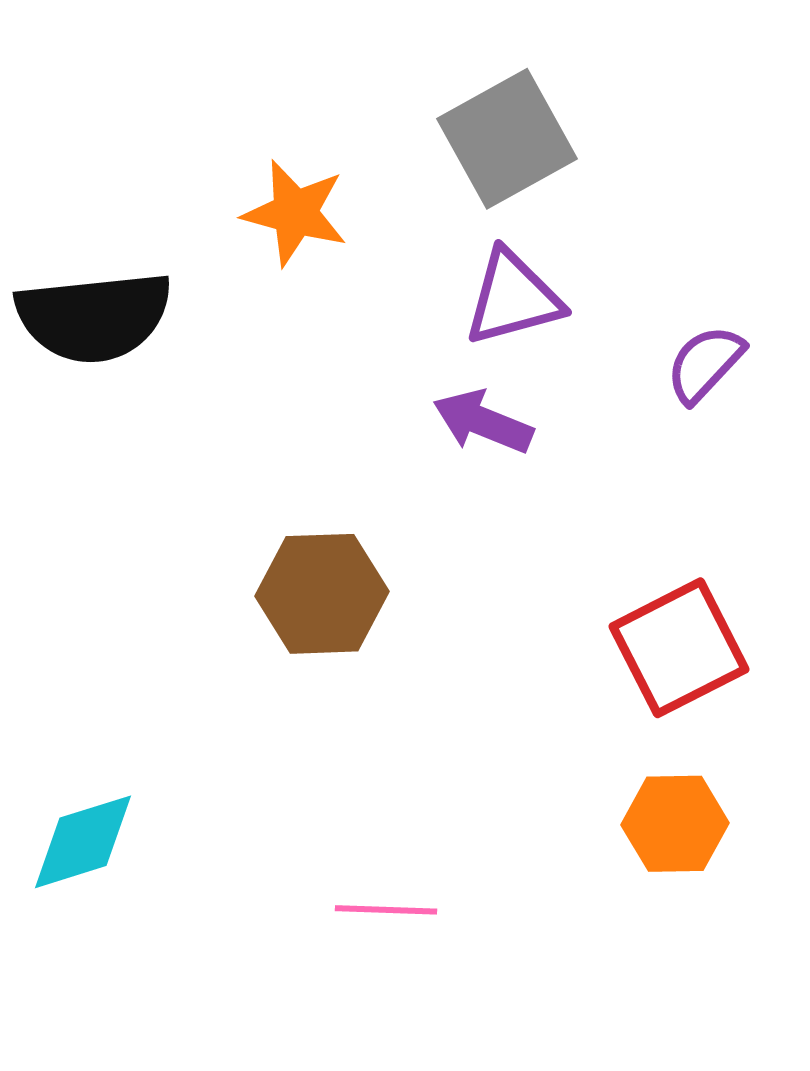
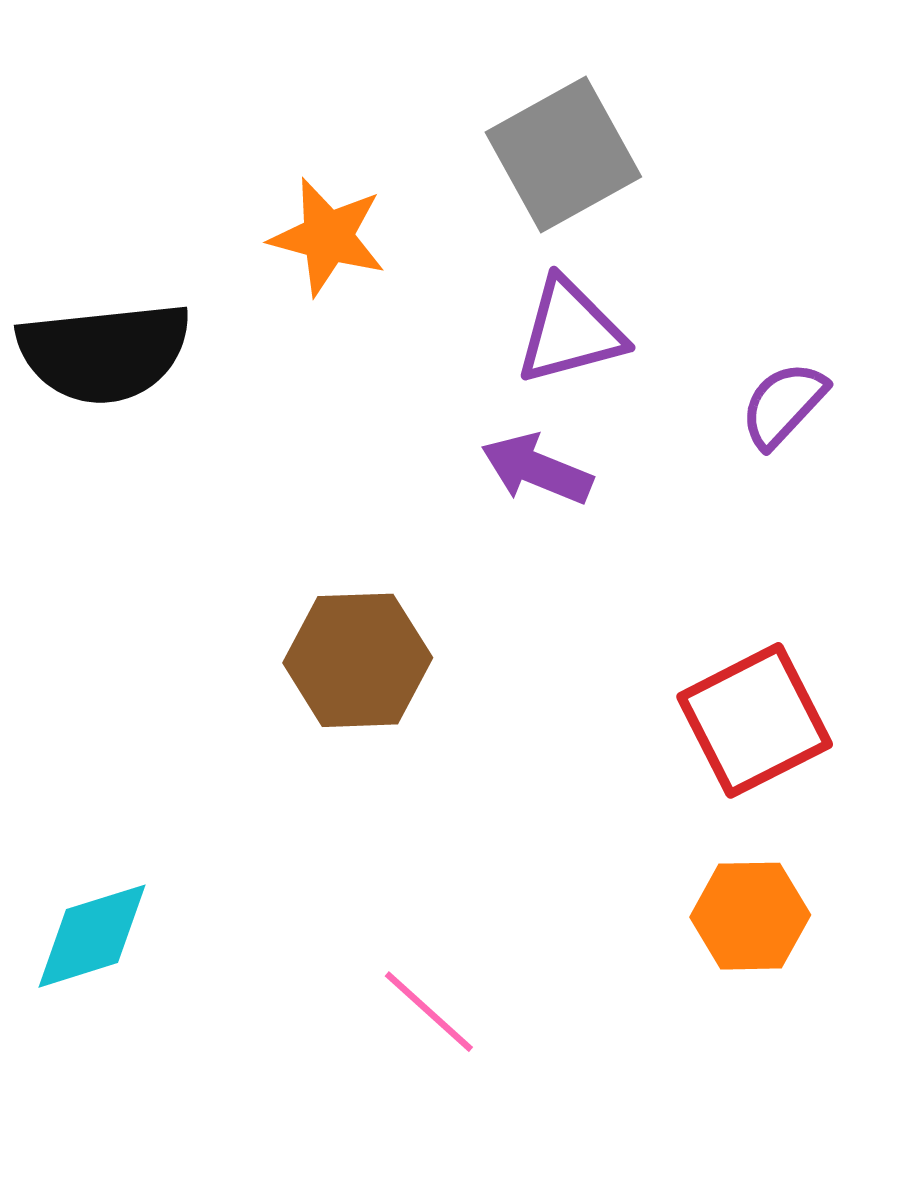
pink line: (386, 910) -> (429, 1012), turned 40

